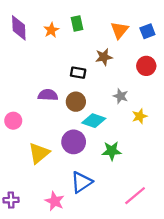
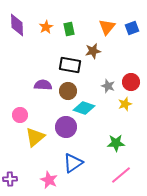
green rectangle: (77, 23) -> (69, 29), moved
red circle: (146, 66) -> (131, 82), moved
black rectangle: (78, 73) -> (70, 65), size x1.5
pink circle: (13, 121) -> (20, 115), moved
green star: (112, 151) -> (116, 143), moved

